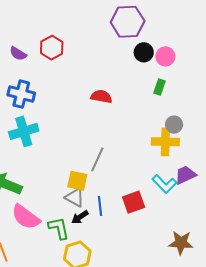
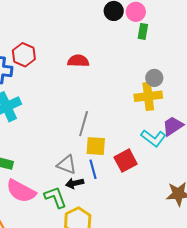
red hexagon: (52, 48) -> (24, 55), moved
green rectangle: (160, 87) -> (143, 31), moved
yellow square: (77, 181) -> (96, 146), moved
black arrow: (80, 217) -> (75, 183), turned 30

